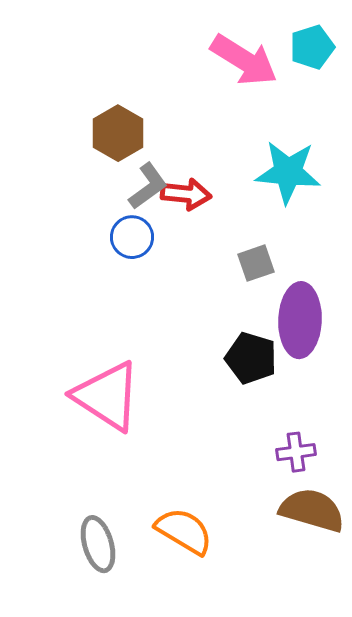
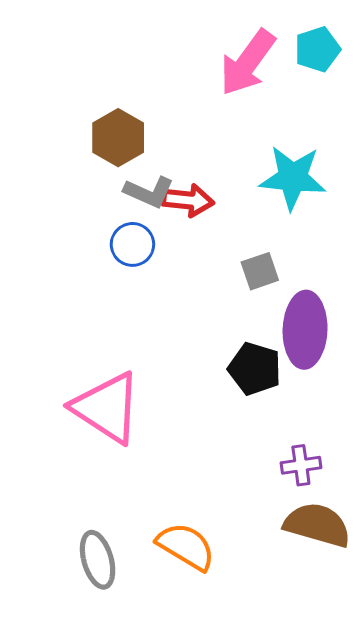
pink arrow: (244, 60) -> (248, 63), turned 94
gray L-shape: (148, 186) -> (149, 192), turned 60

